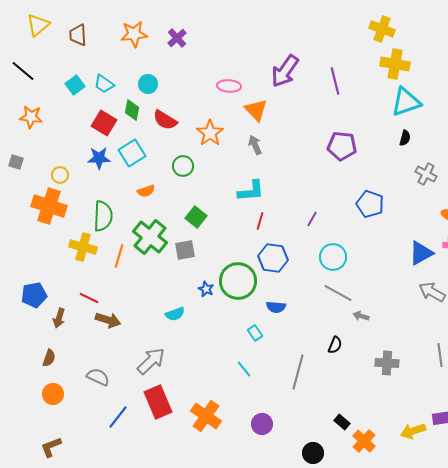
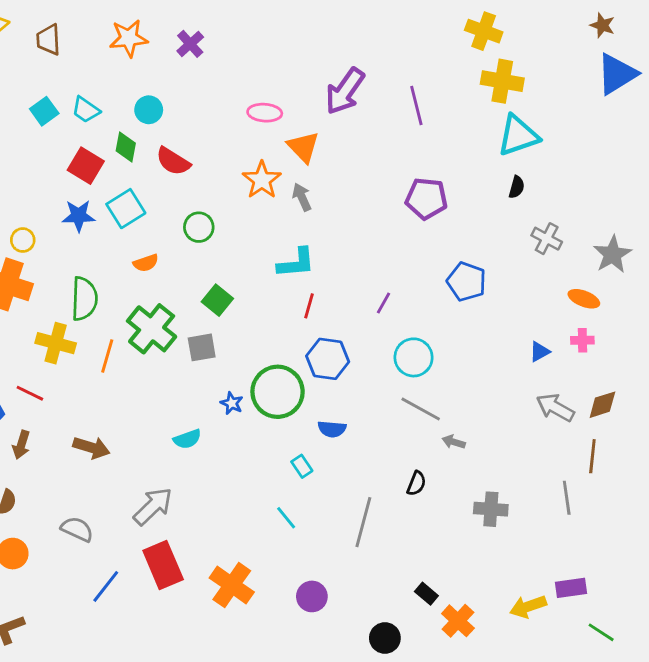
orange star: (210, 133) -> (262, 180), moved
blue triangle: (421, 253) -> (539, 352), size x0.6
red line: (89, 298) -> (30, 393), moved

